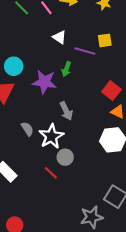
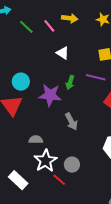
purple line: (85, 51) -> (96, 77), moved
gray semicircle: (27, 129) -> (36, 139), turned -56
white star: (51, 136) -> (46, 161), moved

